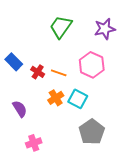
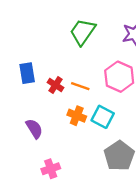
blue rectangle: (14, 62) -> (27, 73), turned 36
orange cross: (56, 98) -> (77, 116), turned -35

